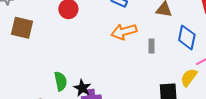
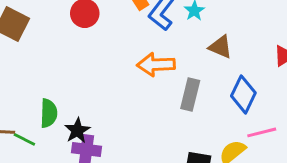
gray rectangle: (151, 46) -> (190, 94), size x1.5

